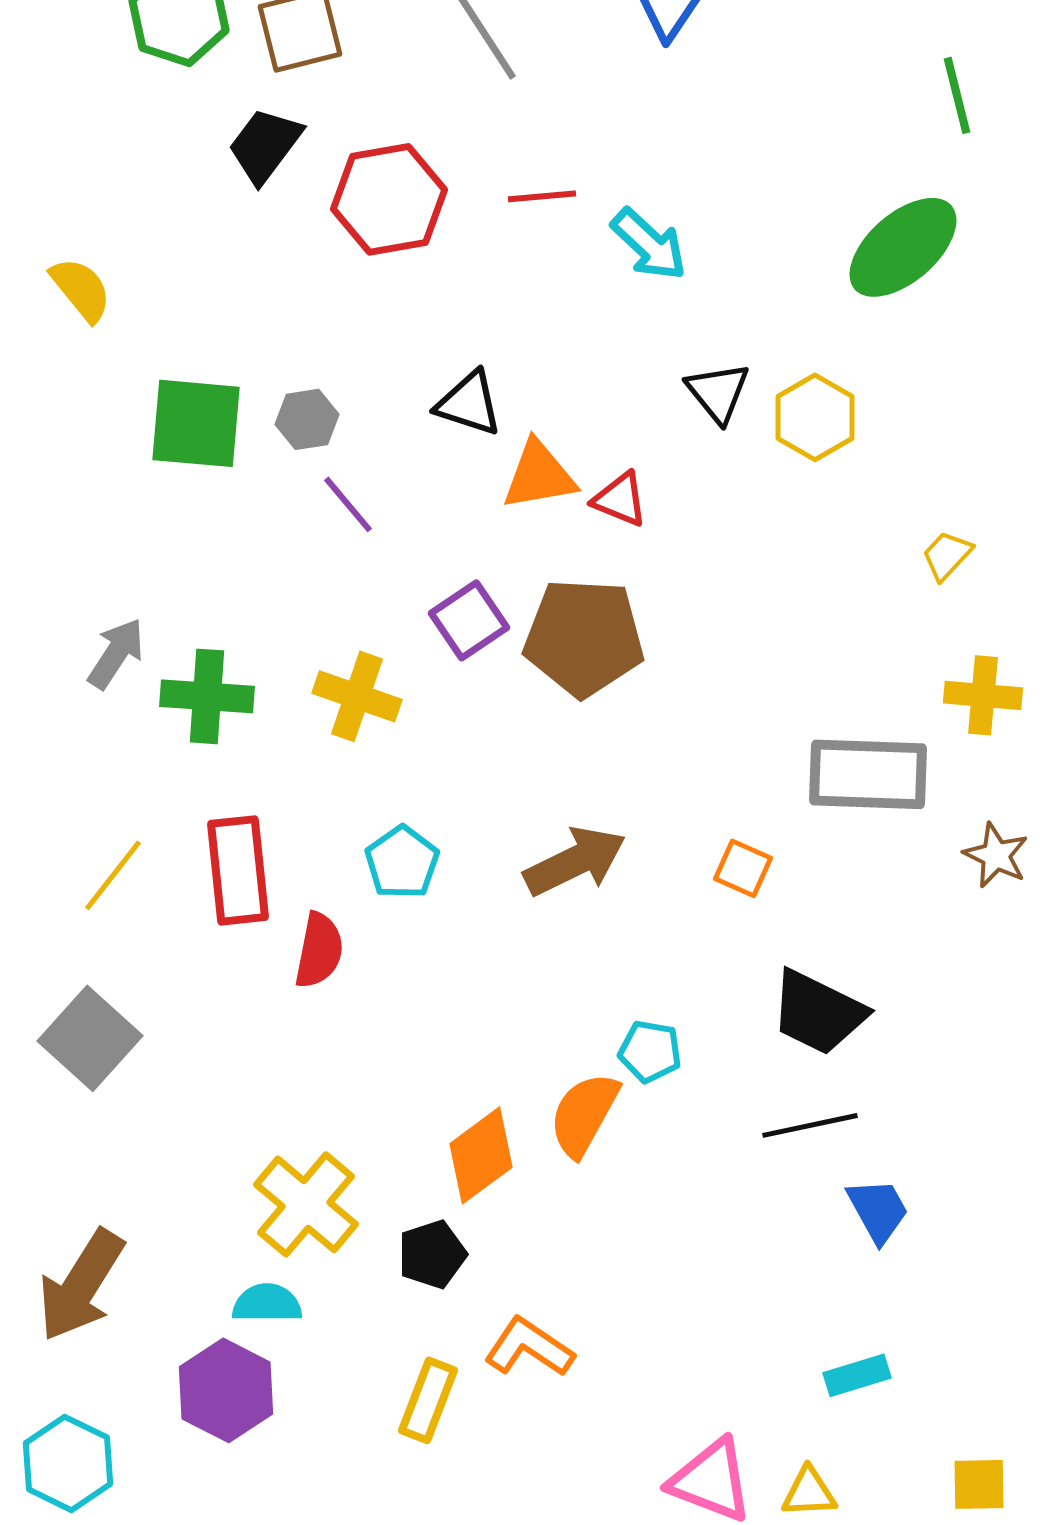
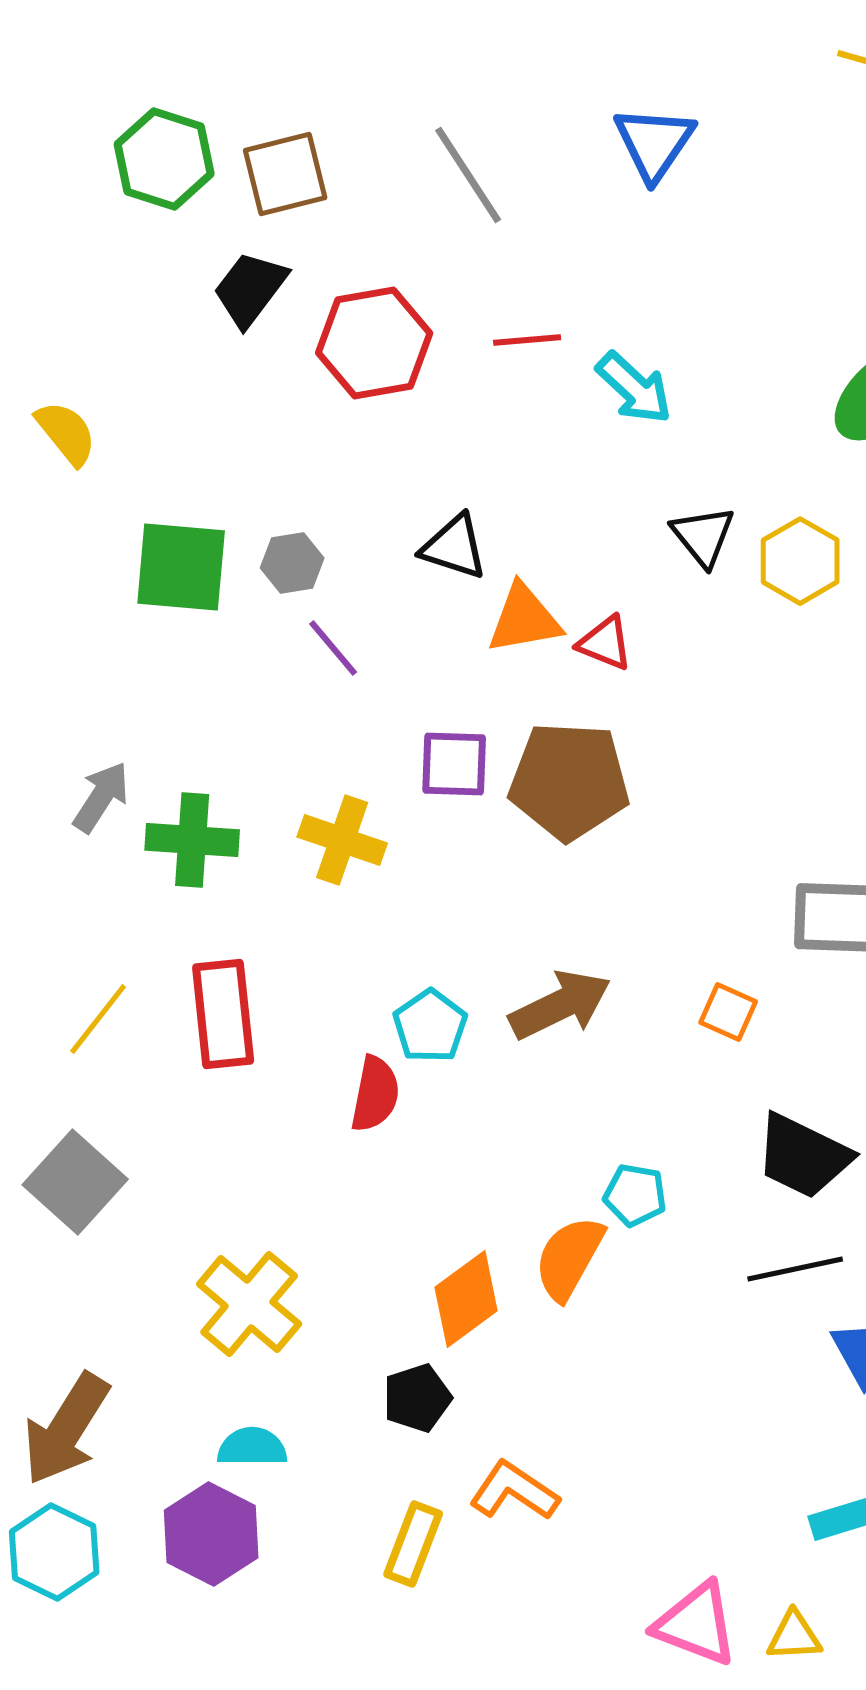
purple square: (469, 620) -> (454, 764), turned 36
cyan pentagon: (402, 862) -> (430, 1026), moved
red semicircle: (319, 950) -> (375, 1094), moved
yellow cross: (306, 1204) -> (249, 1304), moved
cyan hexagon: (68, 1463) -> (54, 1552), moved

